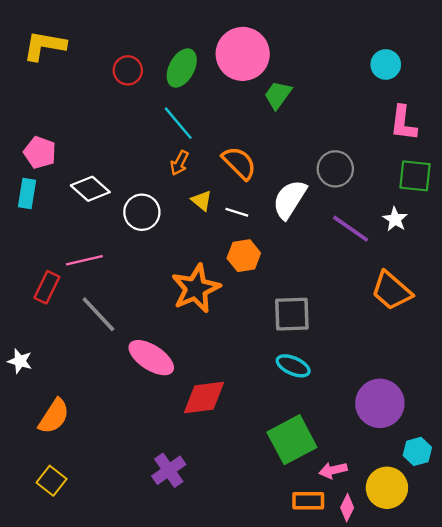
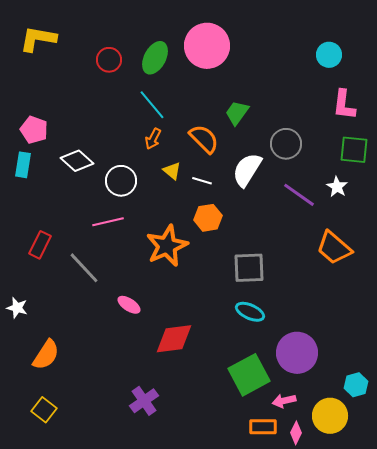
green trapezoid: (278, 95) -> (237, 113), moved
pink line: (84, 260) -> (108, 222), moved
pink ellipse: (151, 358) -> (129, 305), size x0.6
purple circle: (380, 403) -> (297, 353), moved

